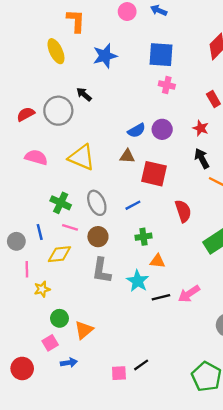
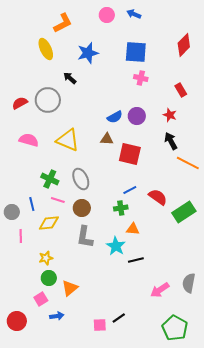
orange L-shape: (76, 21) -> (63, 23), turned 60
black arrow: (84, 94) -> (70, 78), moved
blue line: (133, 205) -> (130, 190), moved
red semicircle: (183, 211) -> (158, 197), moved, turned -36
yellow star: (42, 289) -> (46, 258), moved
pink arrow: (189, 294) -> (160, 290), moved

